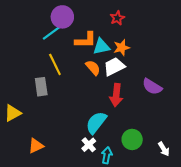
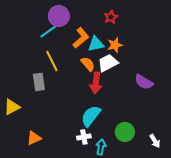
orange L-shape: (86, 40) -> (81, 38), turned -40
red arrow: (116, 95) -> (96, 83), moved
white cross: (89, 145) -> (84, 137), turned 32

